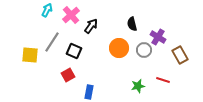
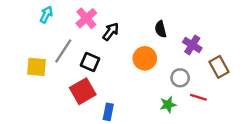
cyan arrow: (47, 10) -> (46, 15), moved
gray circle: (144, 50) -> (180, 78), moved
red square: (68, 75) -> (83, 91), size x1.5

